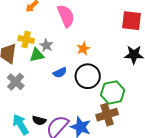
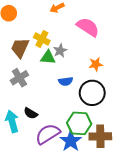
pink semicircle: (66, 16) -> (88, 27), turned -50
green hexagon: (113, 92) -> (79, 123), moved
black semicircle: (39, 120) -> (31, 113), moved

